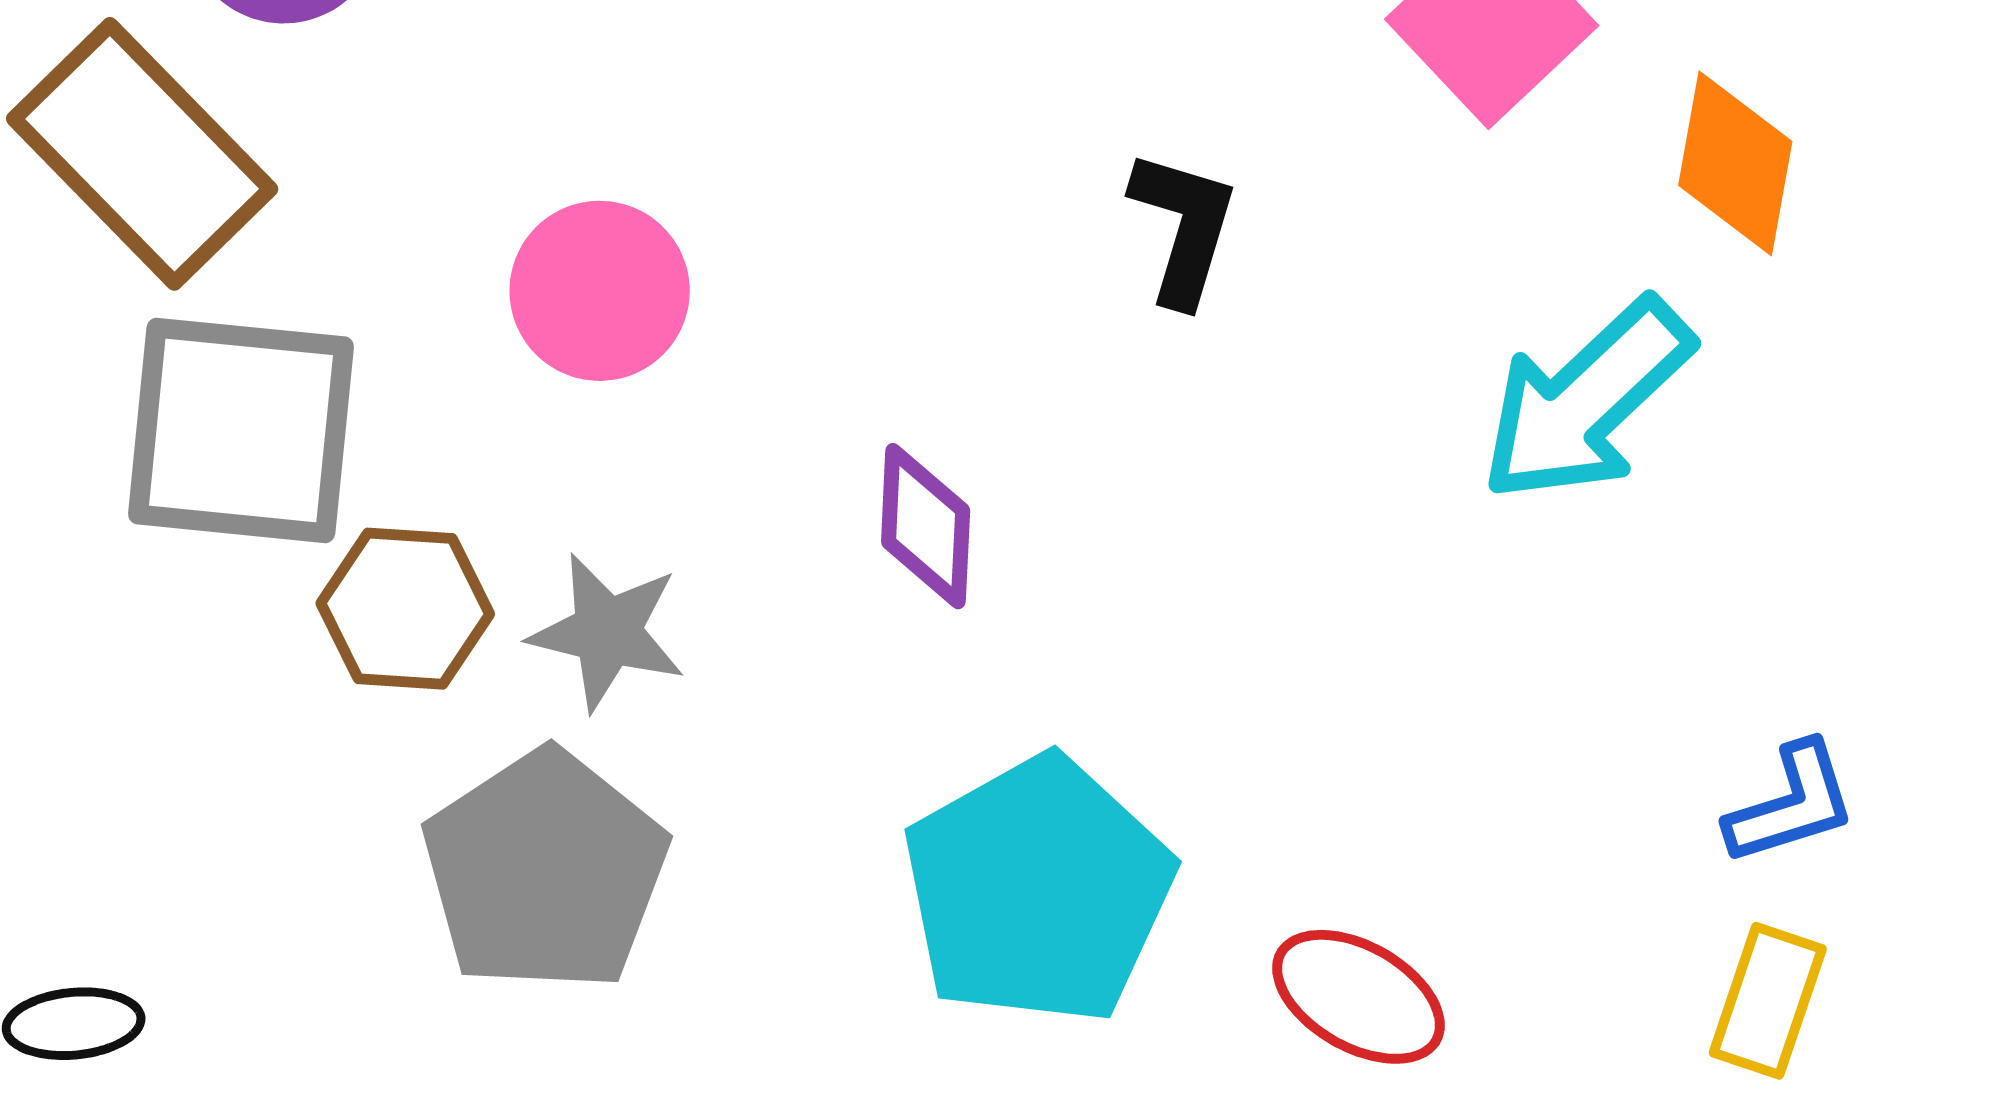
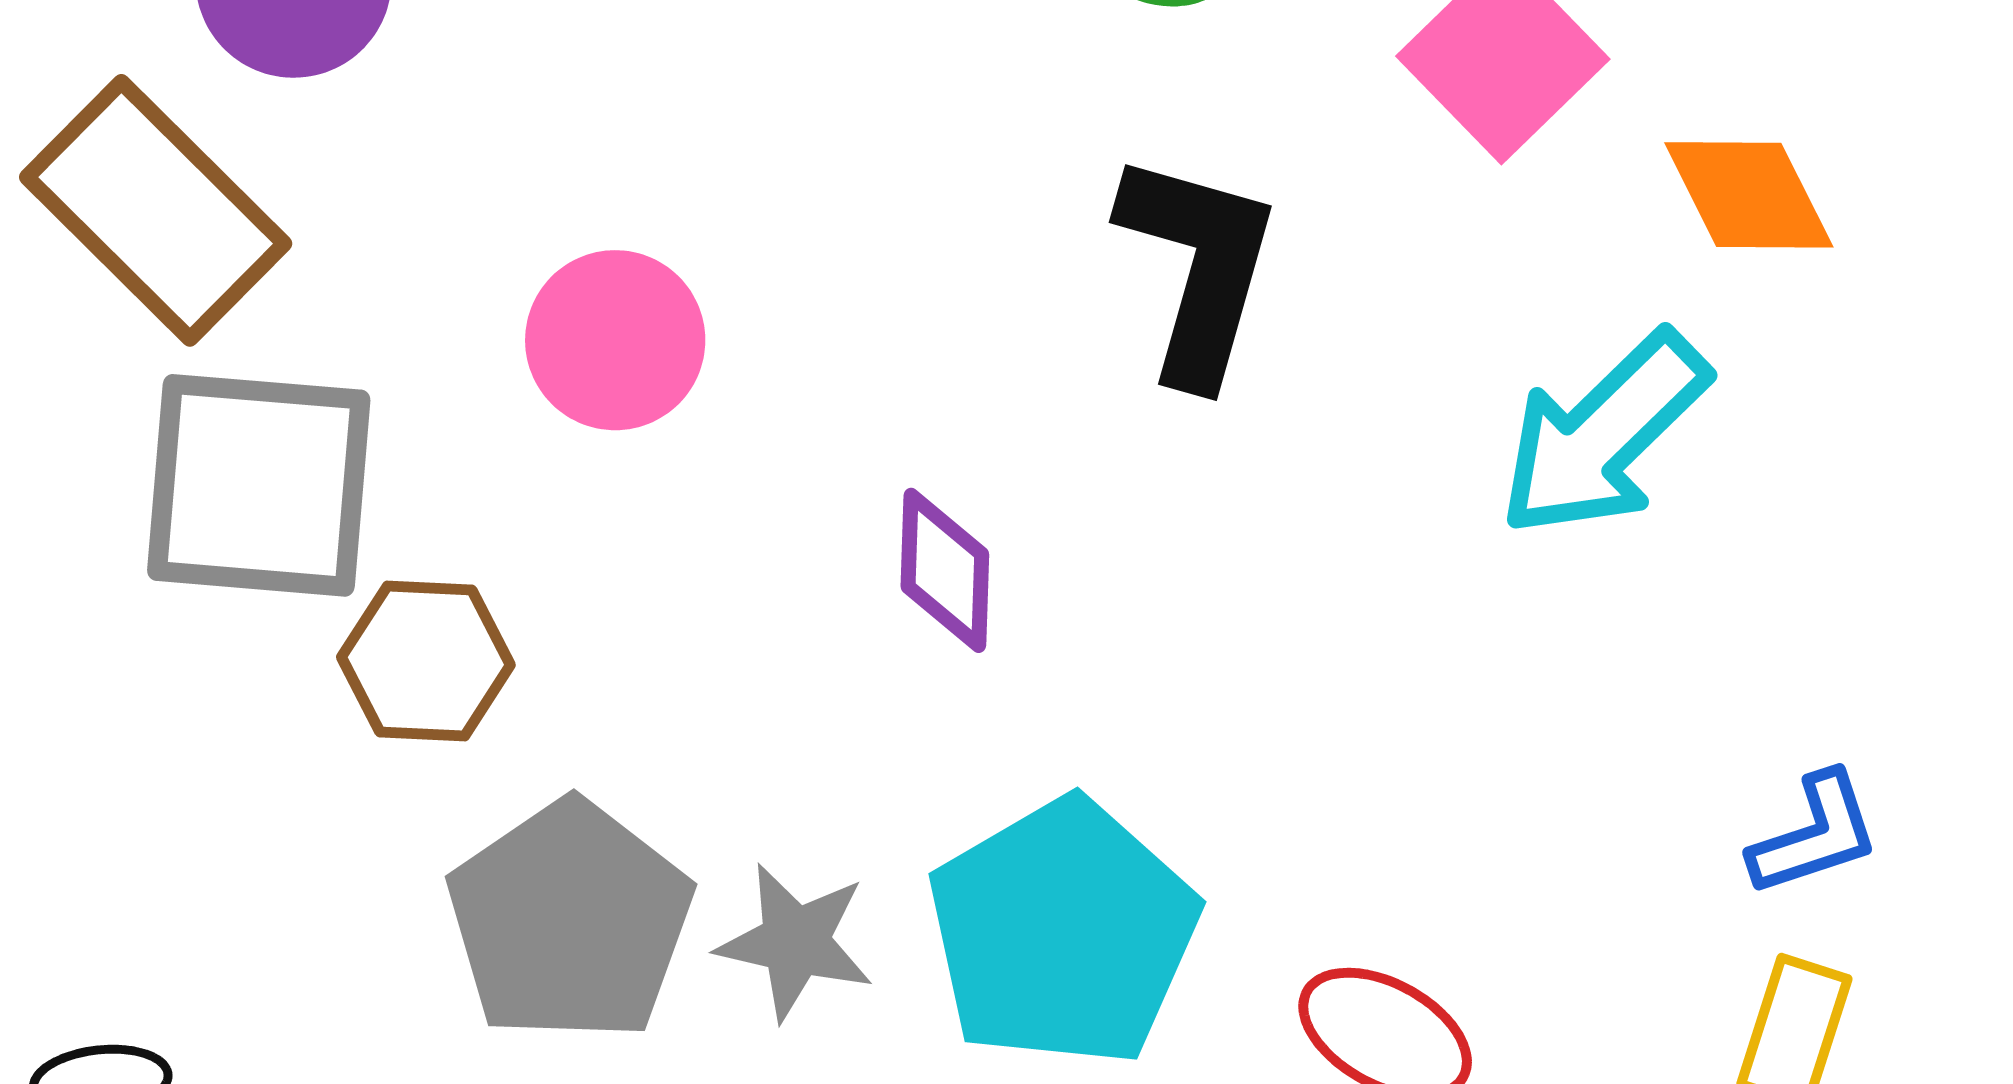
orange diamond: (1735, 163) -> (1749, 195), turned -36
black L-shape: (1184, 227) -> (1198, 267), size x1.5
gray star: (607, 632) -> (795, 942), moved

